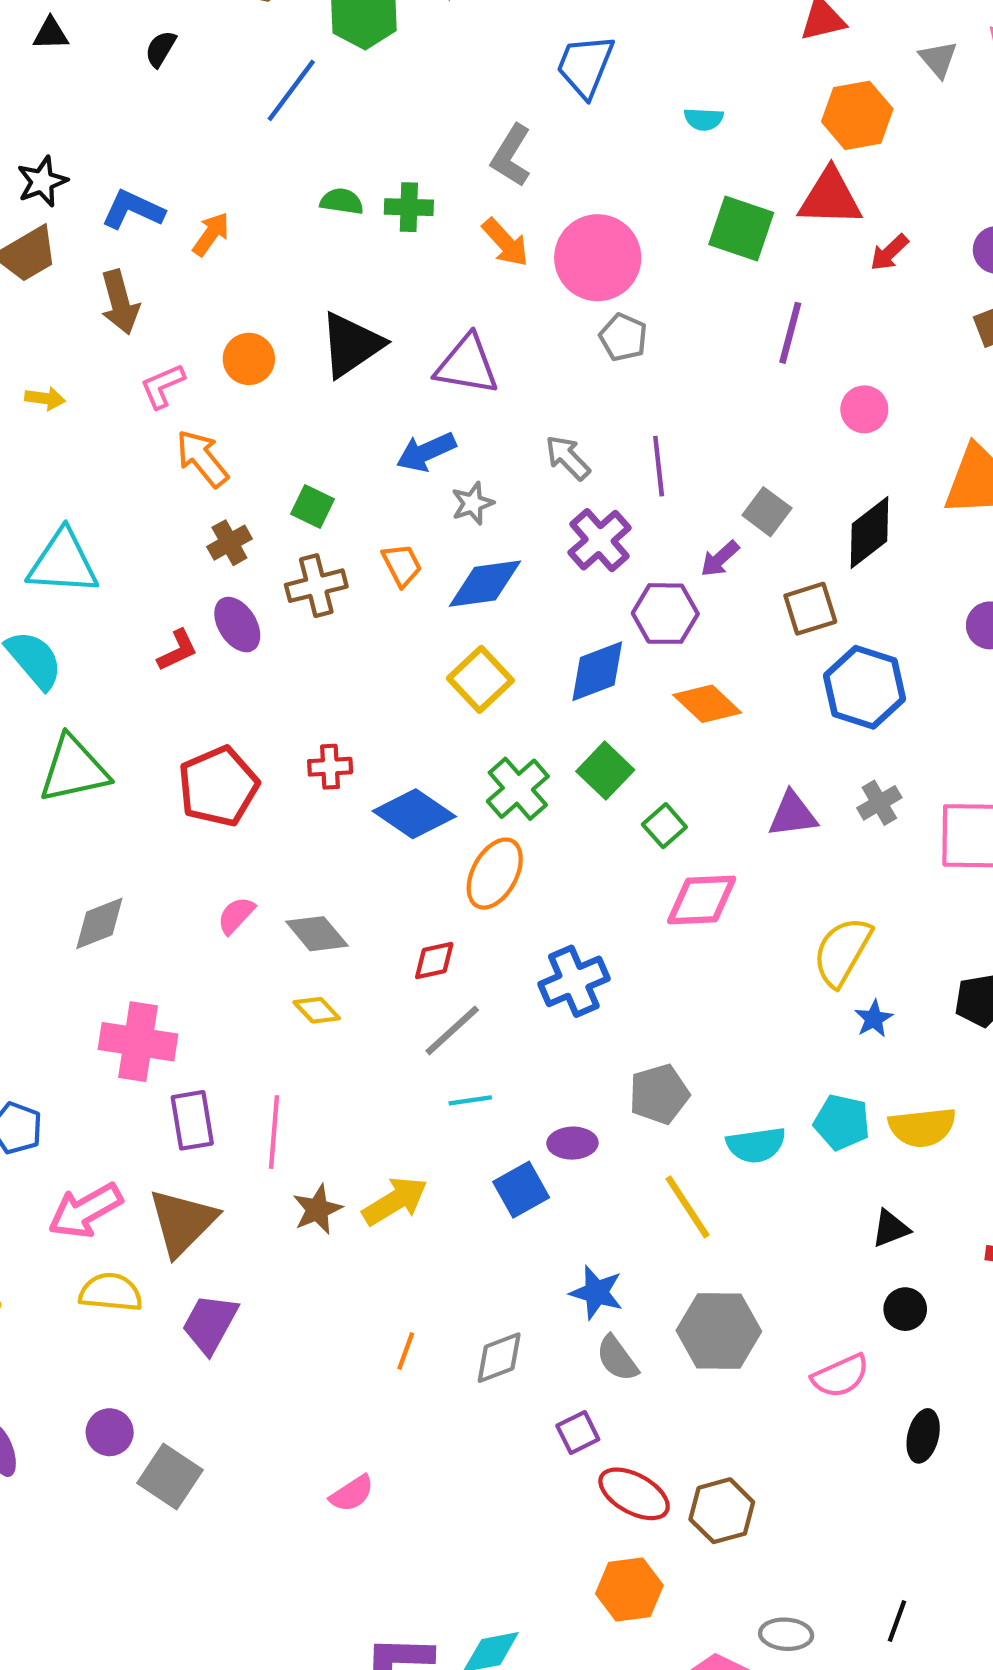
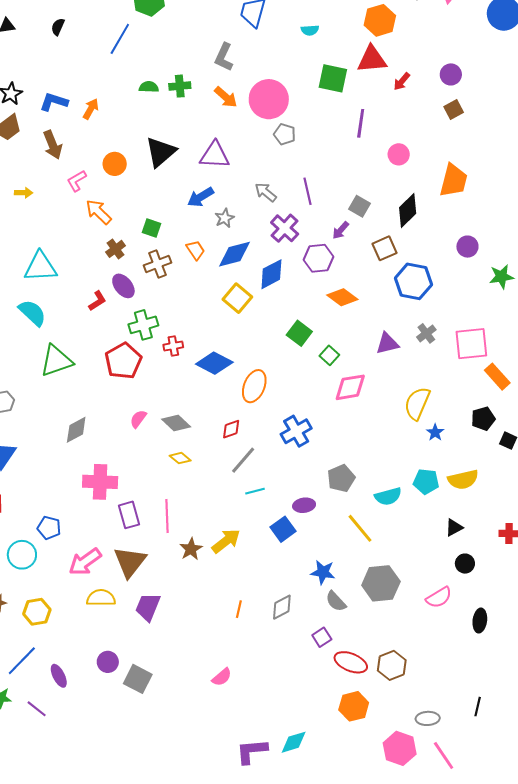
blue diamond: (597, 671) -> (271, 274), moved
green cross: (518, 789) -> (143, 325), moved, turned 32

